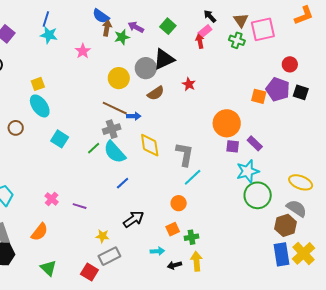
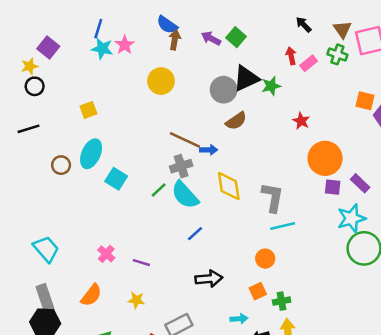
green square: (168, 26) -> (236, 37), moved
pink rectangle: (205, 31) -> (309, 63), moved
green star: (122, 37) -> (271, 86), moved
pink star: (83, 51) -> (125, 45), moved
yellow circle: (119, 78) -> (161, 81), moved
red star: (189, 84) -> (301, 121), moved
orange square: (259, 96) -> (365, 101), moved
cyan ellipse: (40, 106) -> (91, 154), moved, turned 60
cyan line: (193, 177) -> (283, 226), turned 30
black arrow: (134, 219) -> (209, 279), turned 30
yellow star: (103, 236) -> (136, 300), moved

